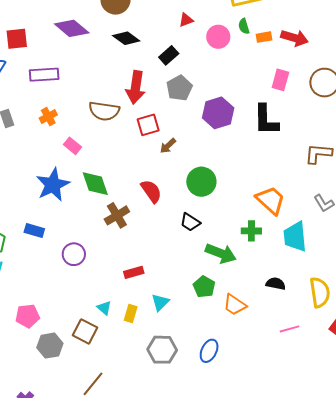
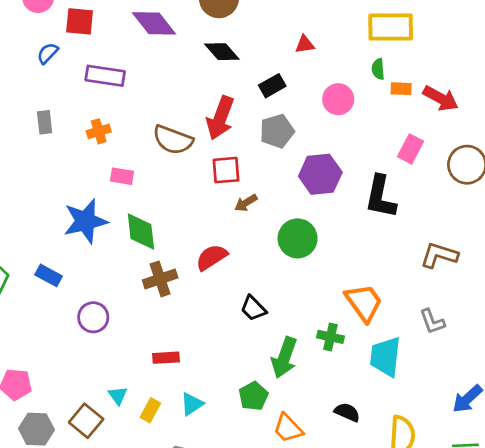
pink circle: (218, 37) -> (338, 99), moved
pink rectangle: (73, 146) -> (122, 176), turned -42
green circle: (201, 182) -> (298, 238), moved
red semicircle: (151, 191) -> (212, 257), turned -100
green arrow: (221, 253) -> (284, 358), turned 76

